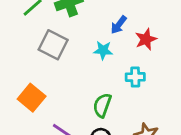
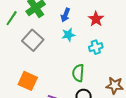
blue arrow: (119, 25) -> (65, 15), moved
gray square: (53, 45) -> (33, 40), turned 30

